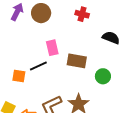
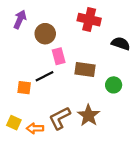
brown circle: (41, 13) -> (45, 34), moved
red cross: (82, 14) -> (89, 20), size x1.5

